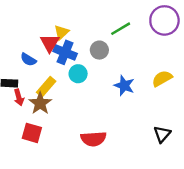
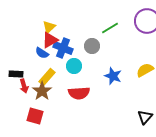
yellow triangle: (61, 32) -> (49, 27), moved
red triangle: (50, 43) -> (50, 40), turned 30
blue semicircle: (28, 60) -> (42, 53), moved
red semicircle: (93, 139) -> (79, 93), moved

